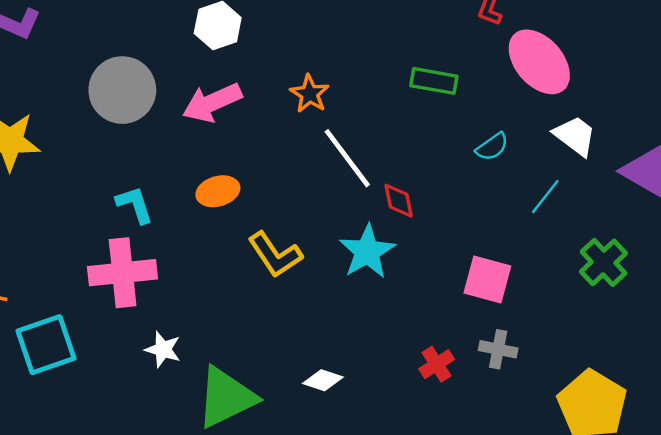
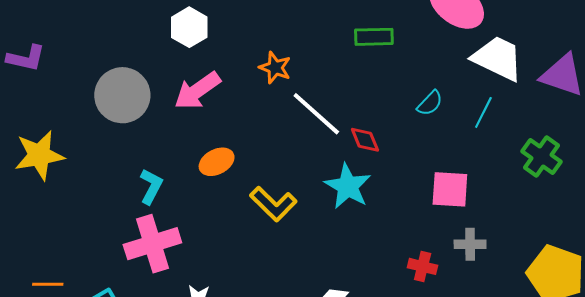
white trapezoid: (575, 136) -> (498, 58), size x1.4
cyan semicircle: (492, 147) -> (430, 103), moved
cyan L-shape: (135, 205) -> (151, 186), turned 57
red cross: (437, 364) -> (423, 266), turned -32

